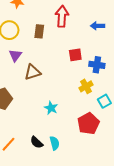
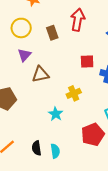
brown rectangle: (39, 31) -> (52, 33), turned -32
yellow cross: (86, 86) -> (74, 93), moved
black semicircle: (37, 142) -> (37, 148), turned 32

